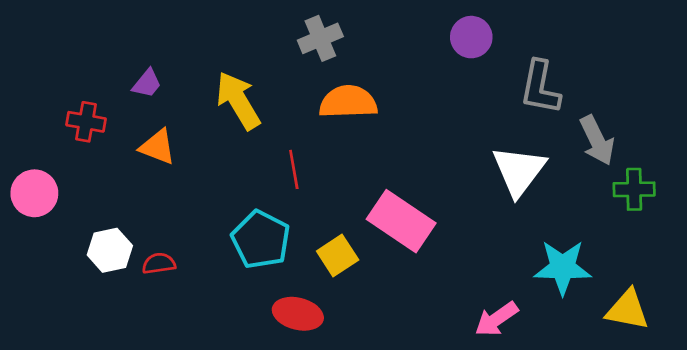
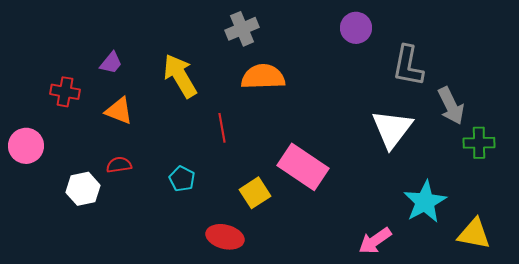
cyan pentagon: (261, 240) -> (182, 179), moved, size x0.6
red semicircle: (159, 263) -> (119, 165), moved
cyan star: (563, 267) -> (425, 202), turned -30

